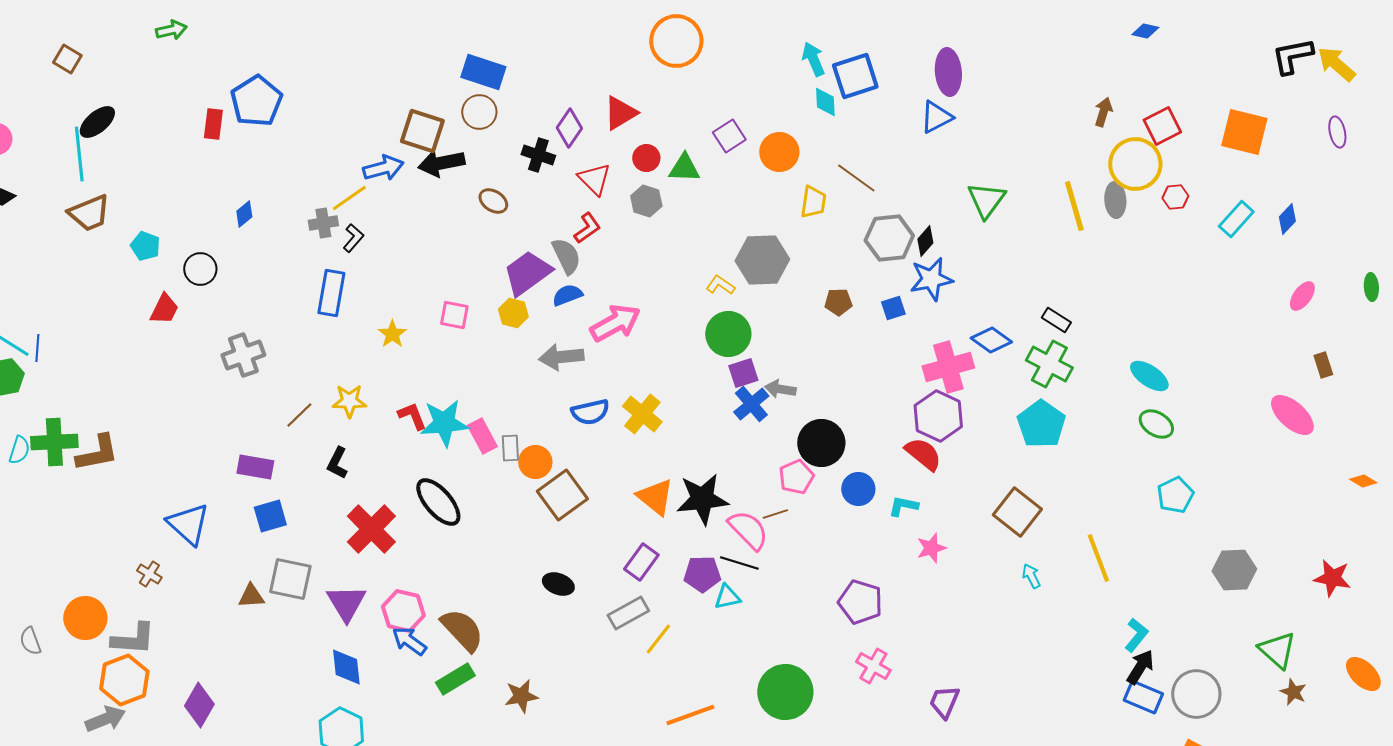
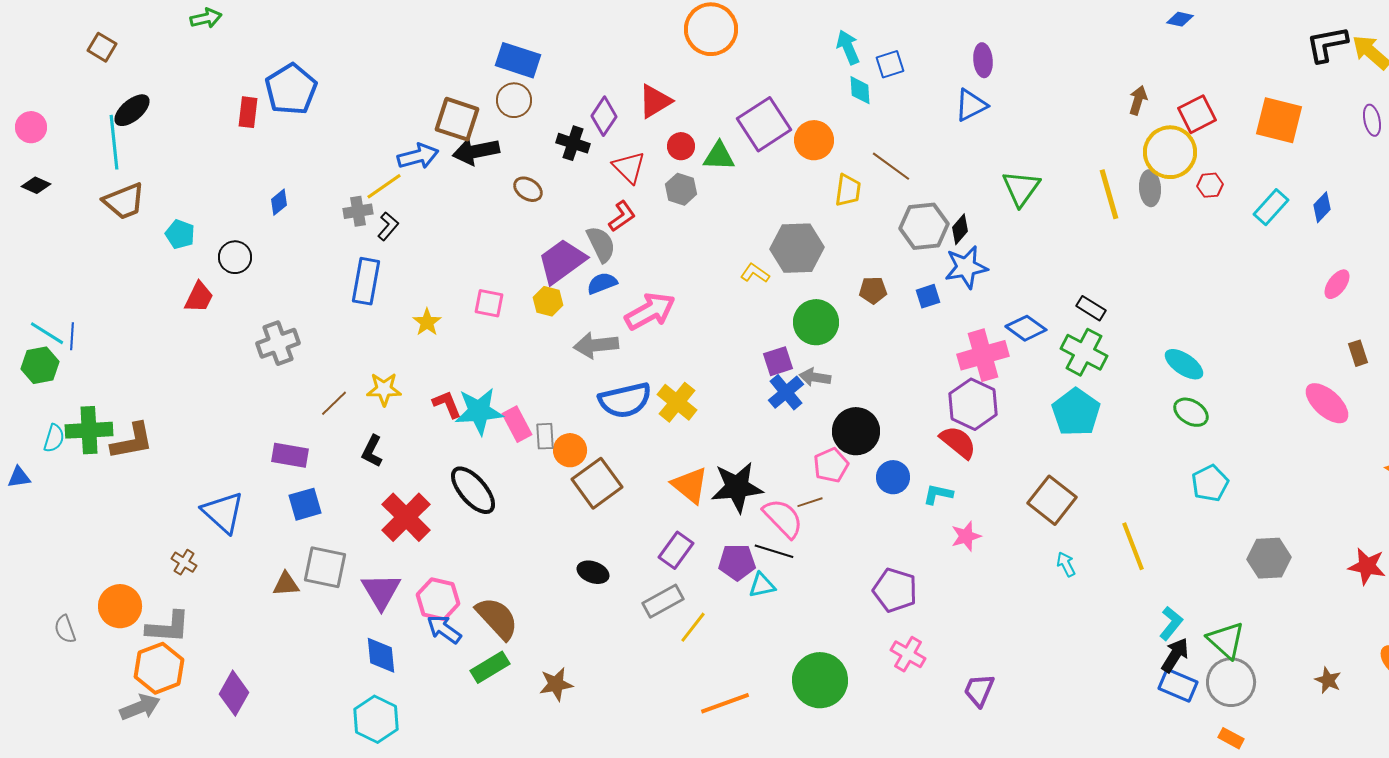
purple ellipse: (948, 72) -> (983, 60), size x0.7
blue square: (855, 76) -> (890, 64), size x0.6
purple square: (729, 136) -> (764, 124), size x1.6
green circle: (728, 334) -> (816, 322), moved
blue semicircle: (590, 412) -> (625, 400), size x1.4
green triangle: (1277, 650) -> (1226, 640), moved

